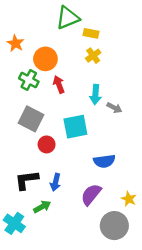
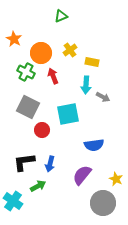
green triangle: (68, 18) -> (61, 16), size x0.6
yellow rectangle: (91, 33) -> (92, 62), moved
yellow cross: (93, 56) -> (70, 50), moved

